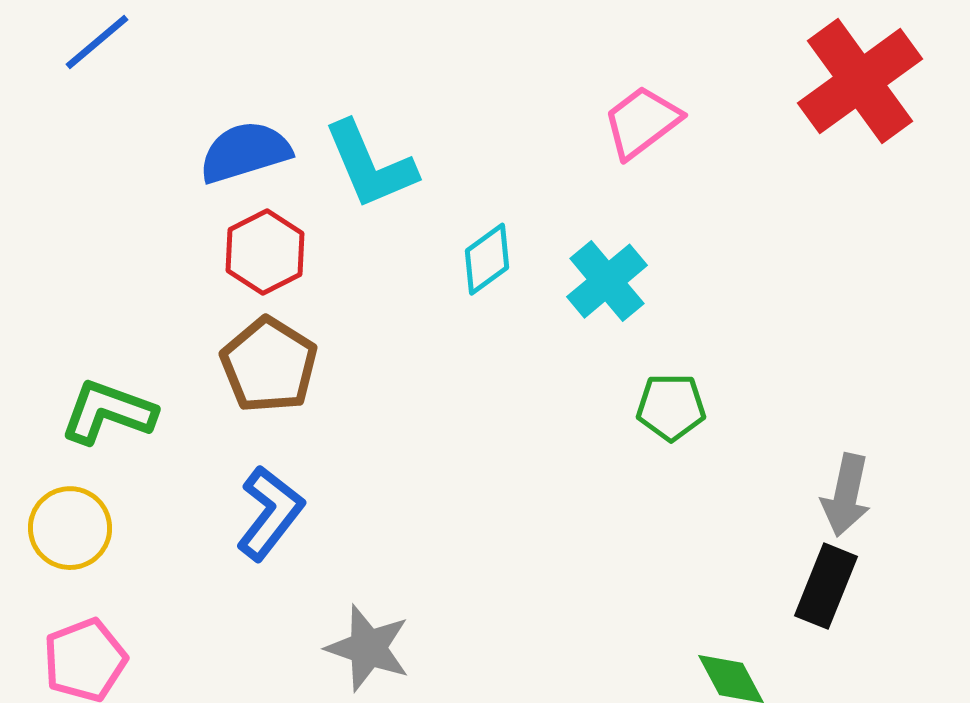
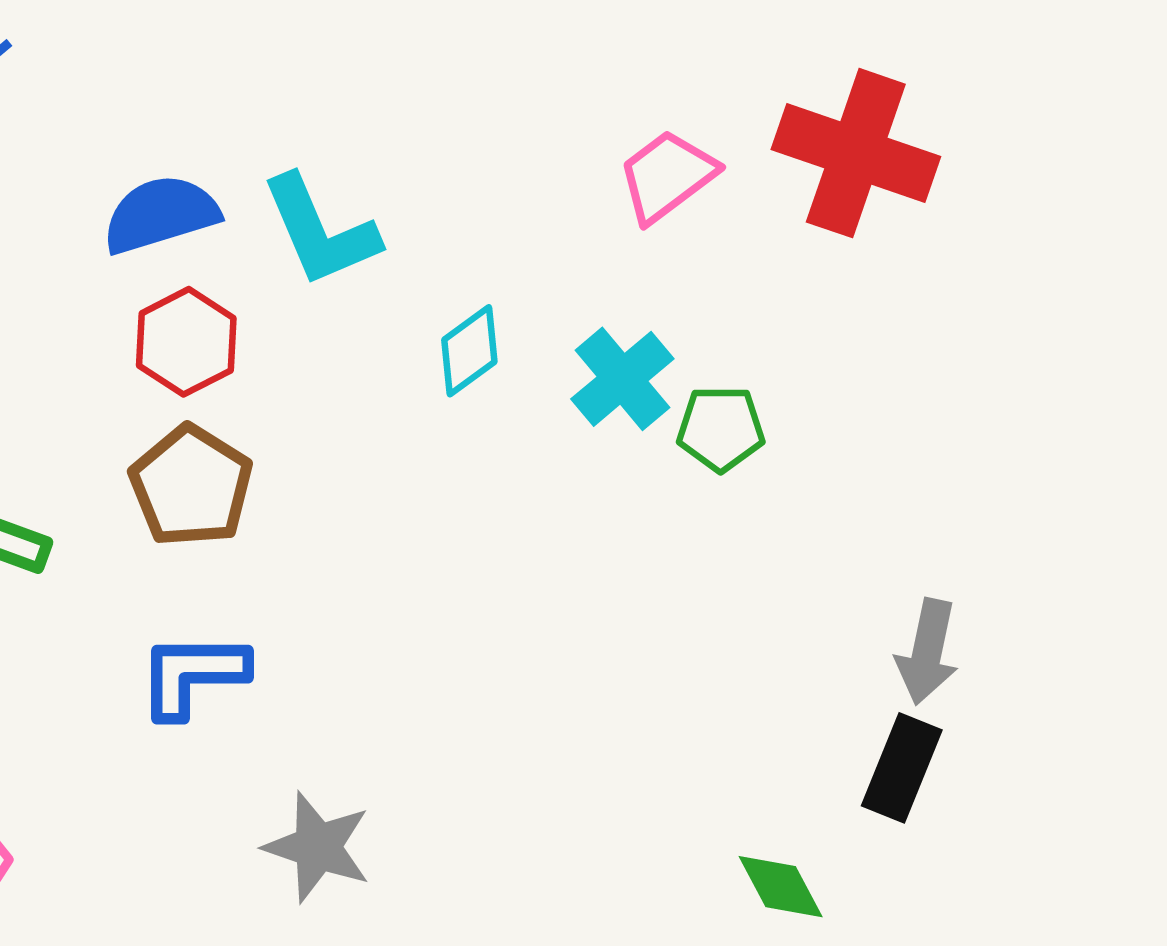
red cross: (860, 81) -> (856, 153), moved, turned -35
green pentagon: (671, 407) -> (721, 429), moved
blue L-shape: (270, 513) -> (193, 675), turned -128

